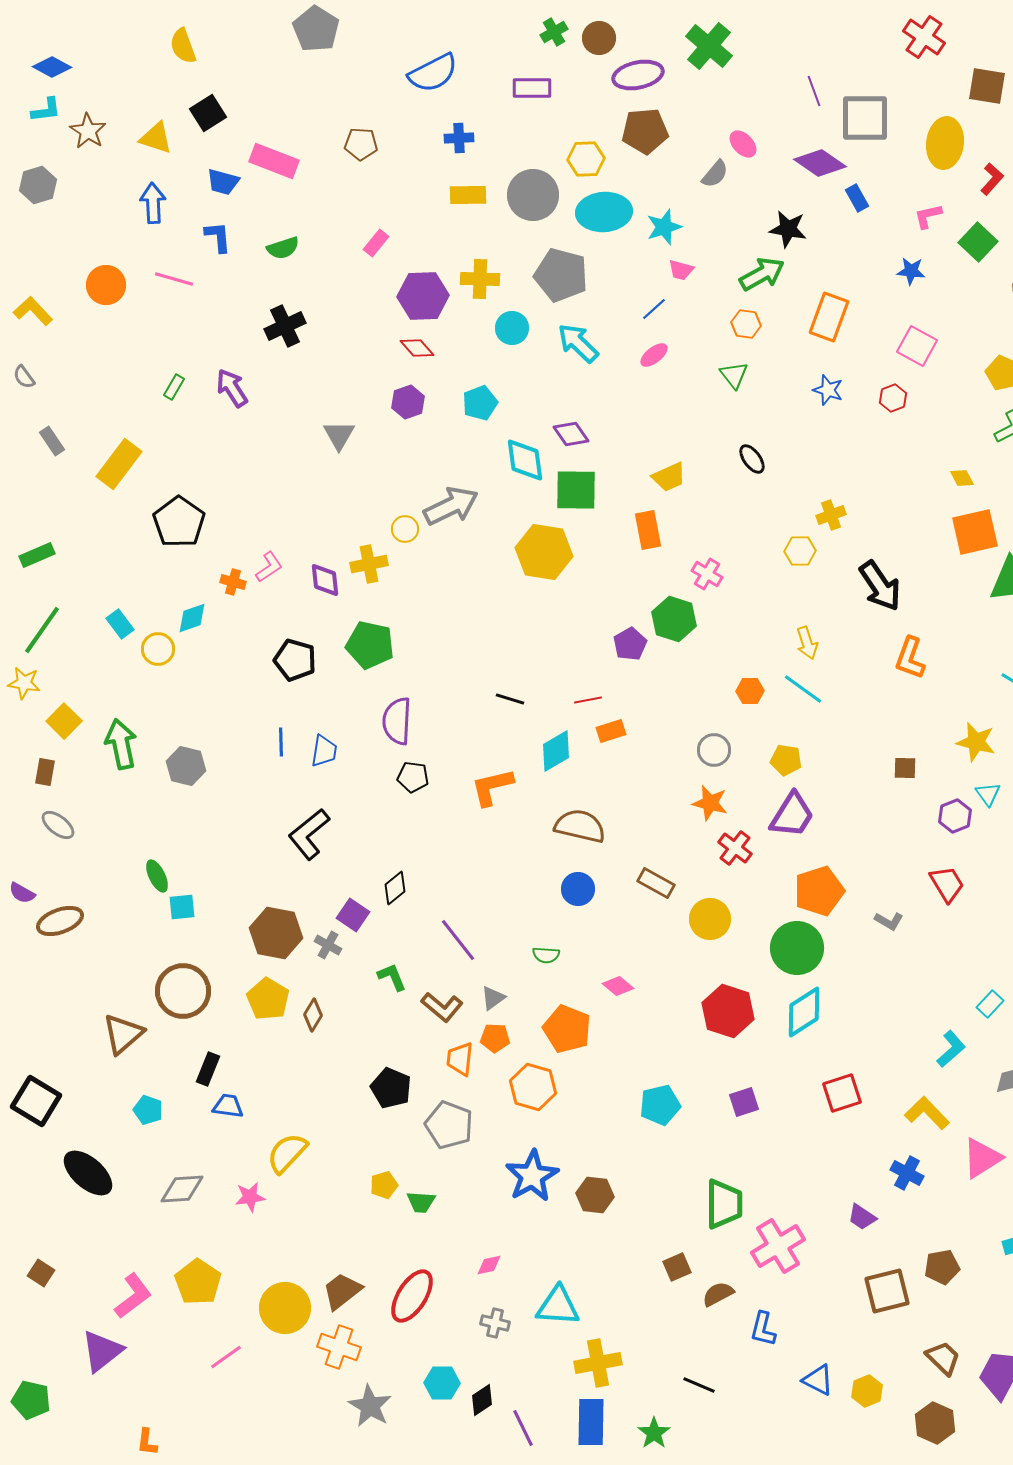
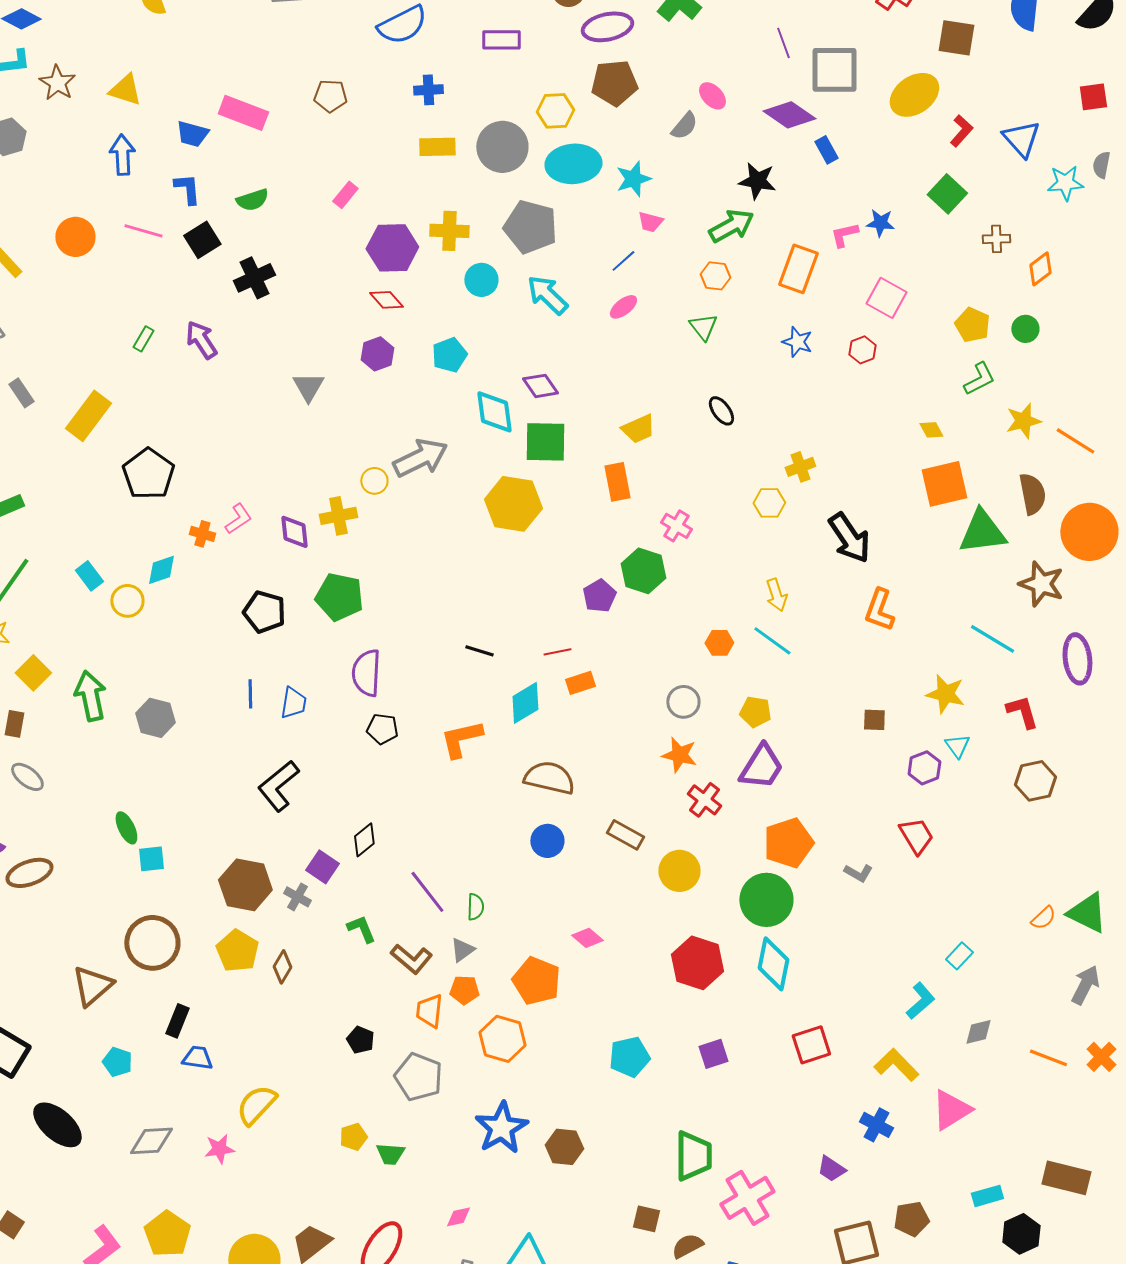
black square: (208, 113) -> (202, 240), moved
yellow ellipse: (945, 143) -> (914, 95), turned 48
pink L-shape: (928, 216) -> (844, 235), moved
green semicircle: (546, 955) -> (475, 907), moved, turned -92
cyan diamond: (804, 1012) -> (773, 964), turned -46
black pentagon: (391, 1088) -> (360, 1040), size x0.7
brown square: (677, 1267) -> (646, 1219), turned 36

